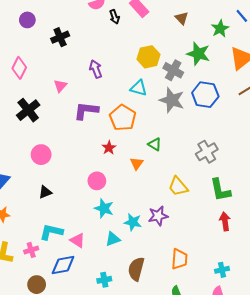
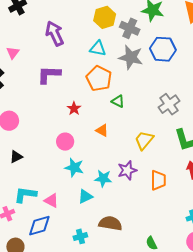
purple arrow: (96, 69) -> (55, 34), size x1.4
pink triangle: (60, 86) -> (13, 53), moved
orange pentagon: (123, 118) -> (99, 78), moved
orange triangle: (137, 163) -> (102, 130), moved, turned -32
yellow trapezoid: (178, 187) -> (144, 140), turned 85
orange trapezoid: (179, 259) -> (158, 180), moved
brown semicircle: (136, 269) -> (110, 223), turned 90

